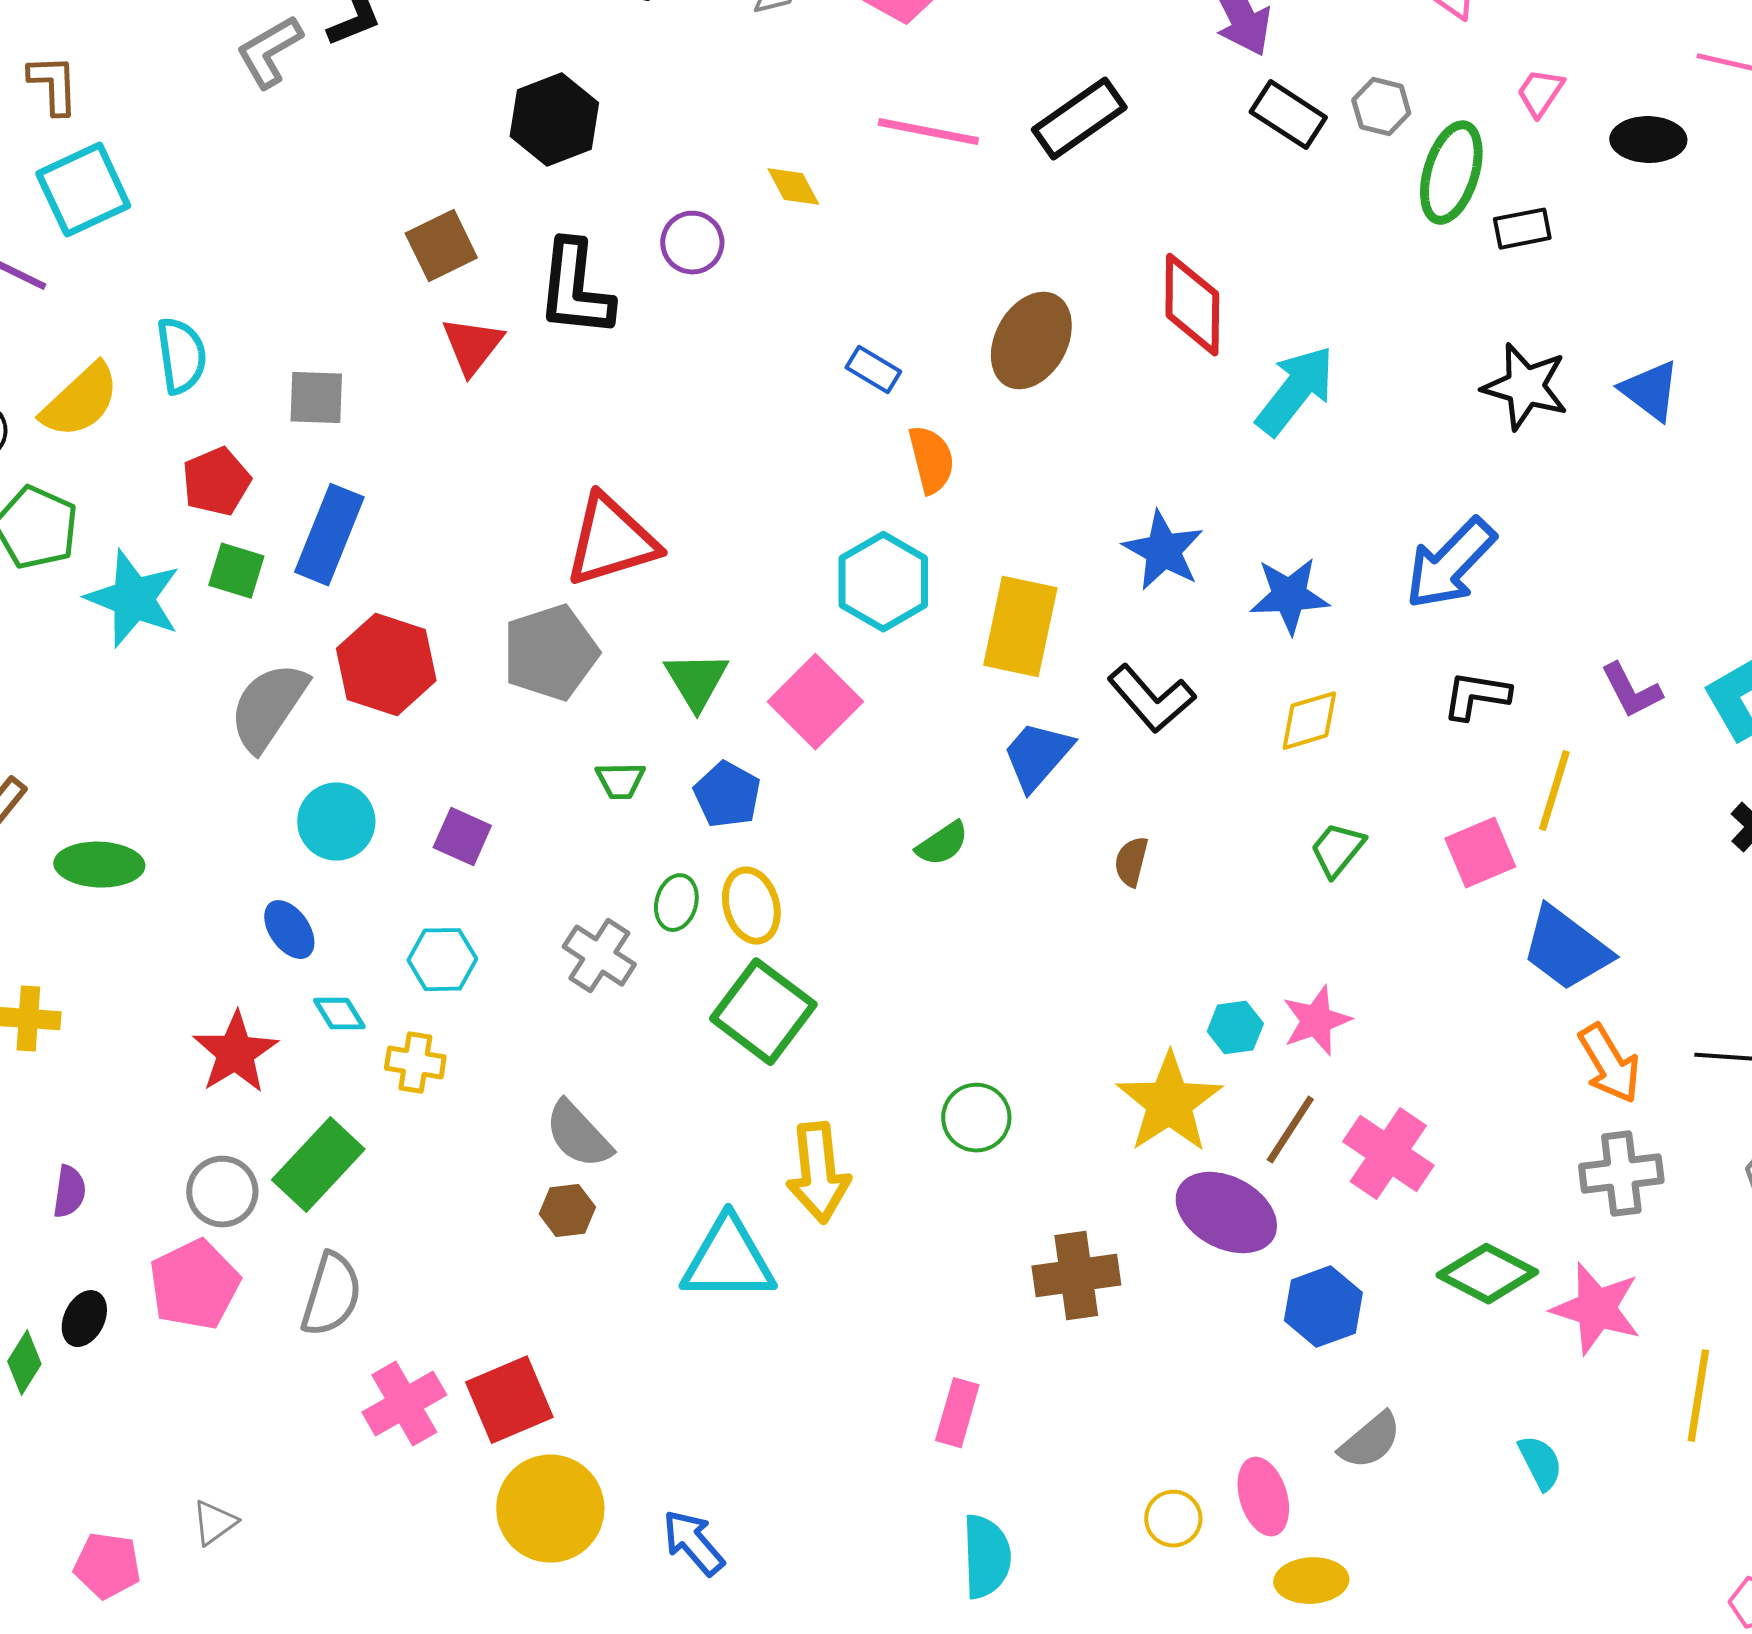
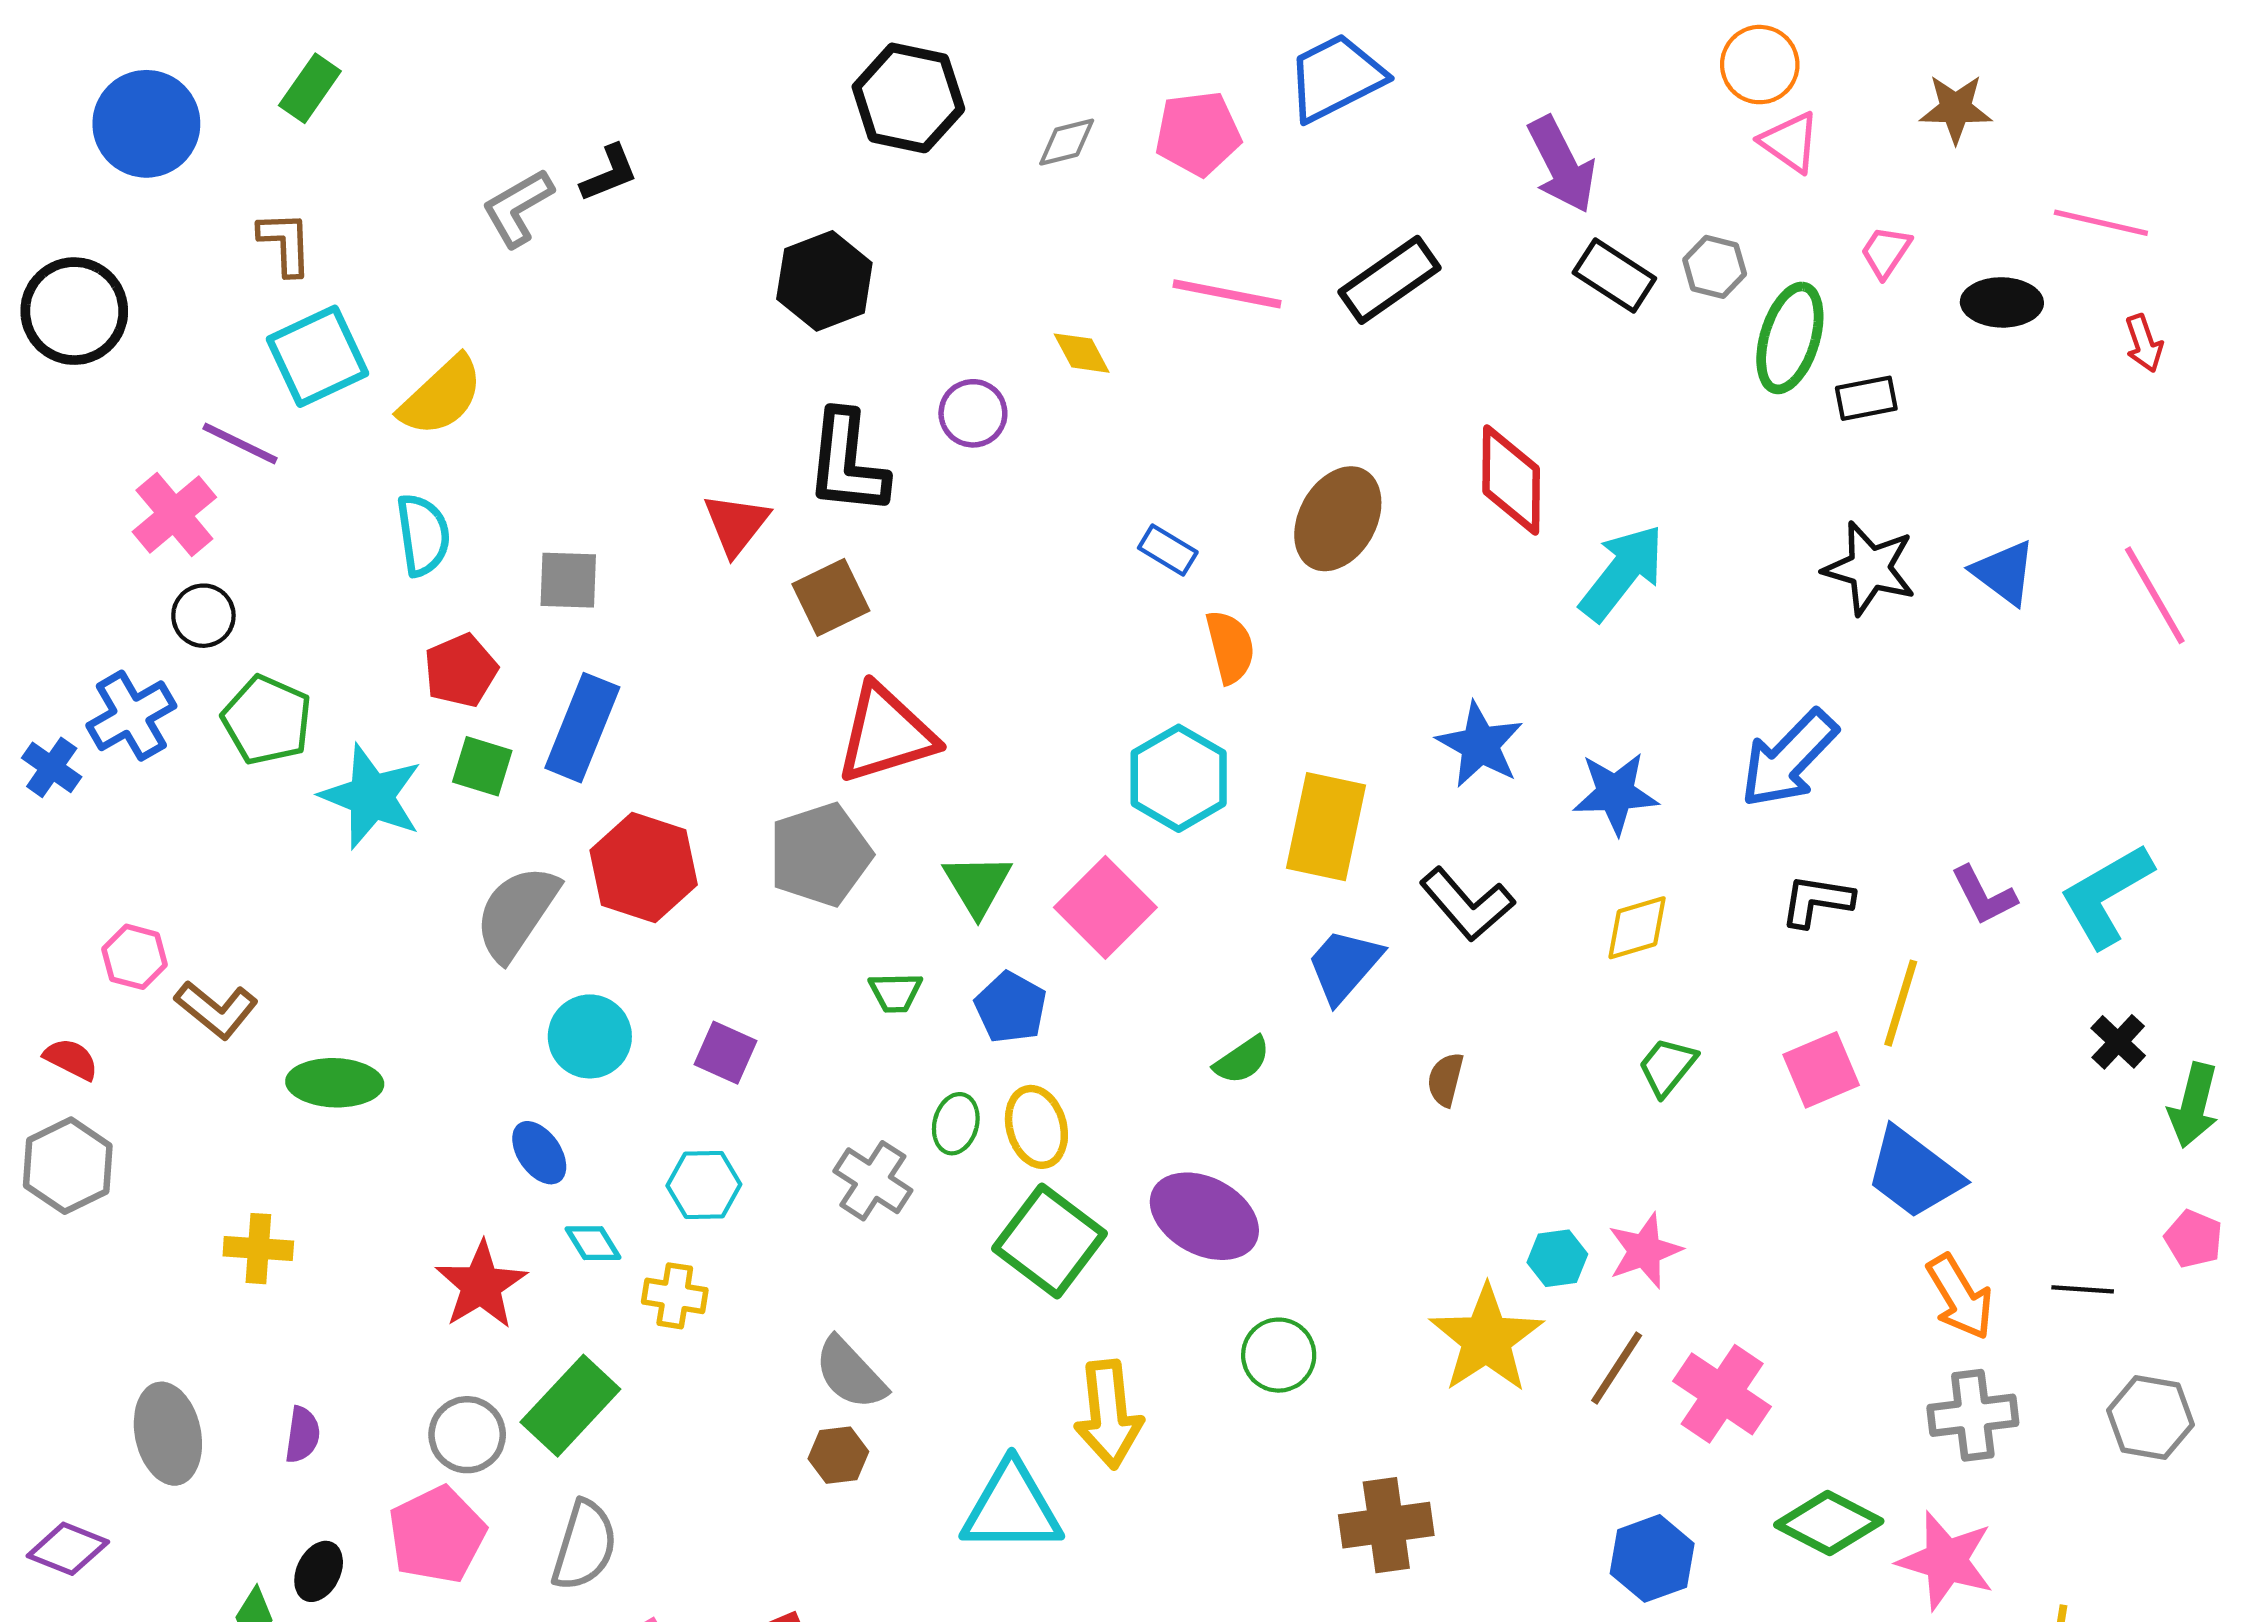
brown square: (441, 246) -> (831, 597), moved
yellow semicircle: (80, 401) -> (441, 396), moved
purple ellipse: (1226, 1213) -> (1204, 1216), moved

